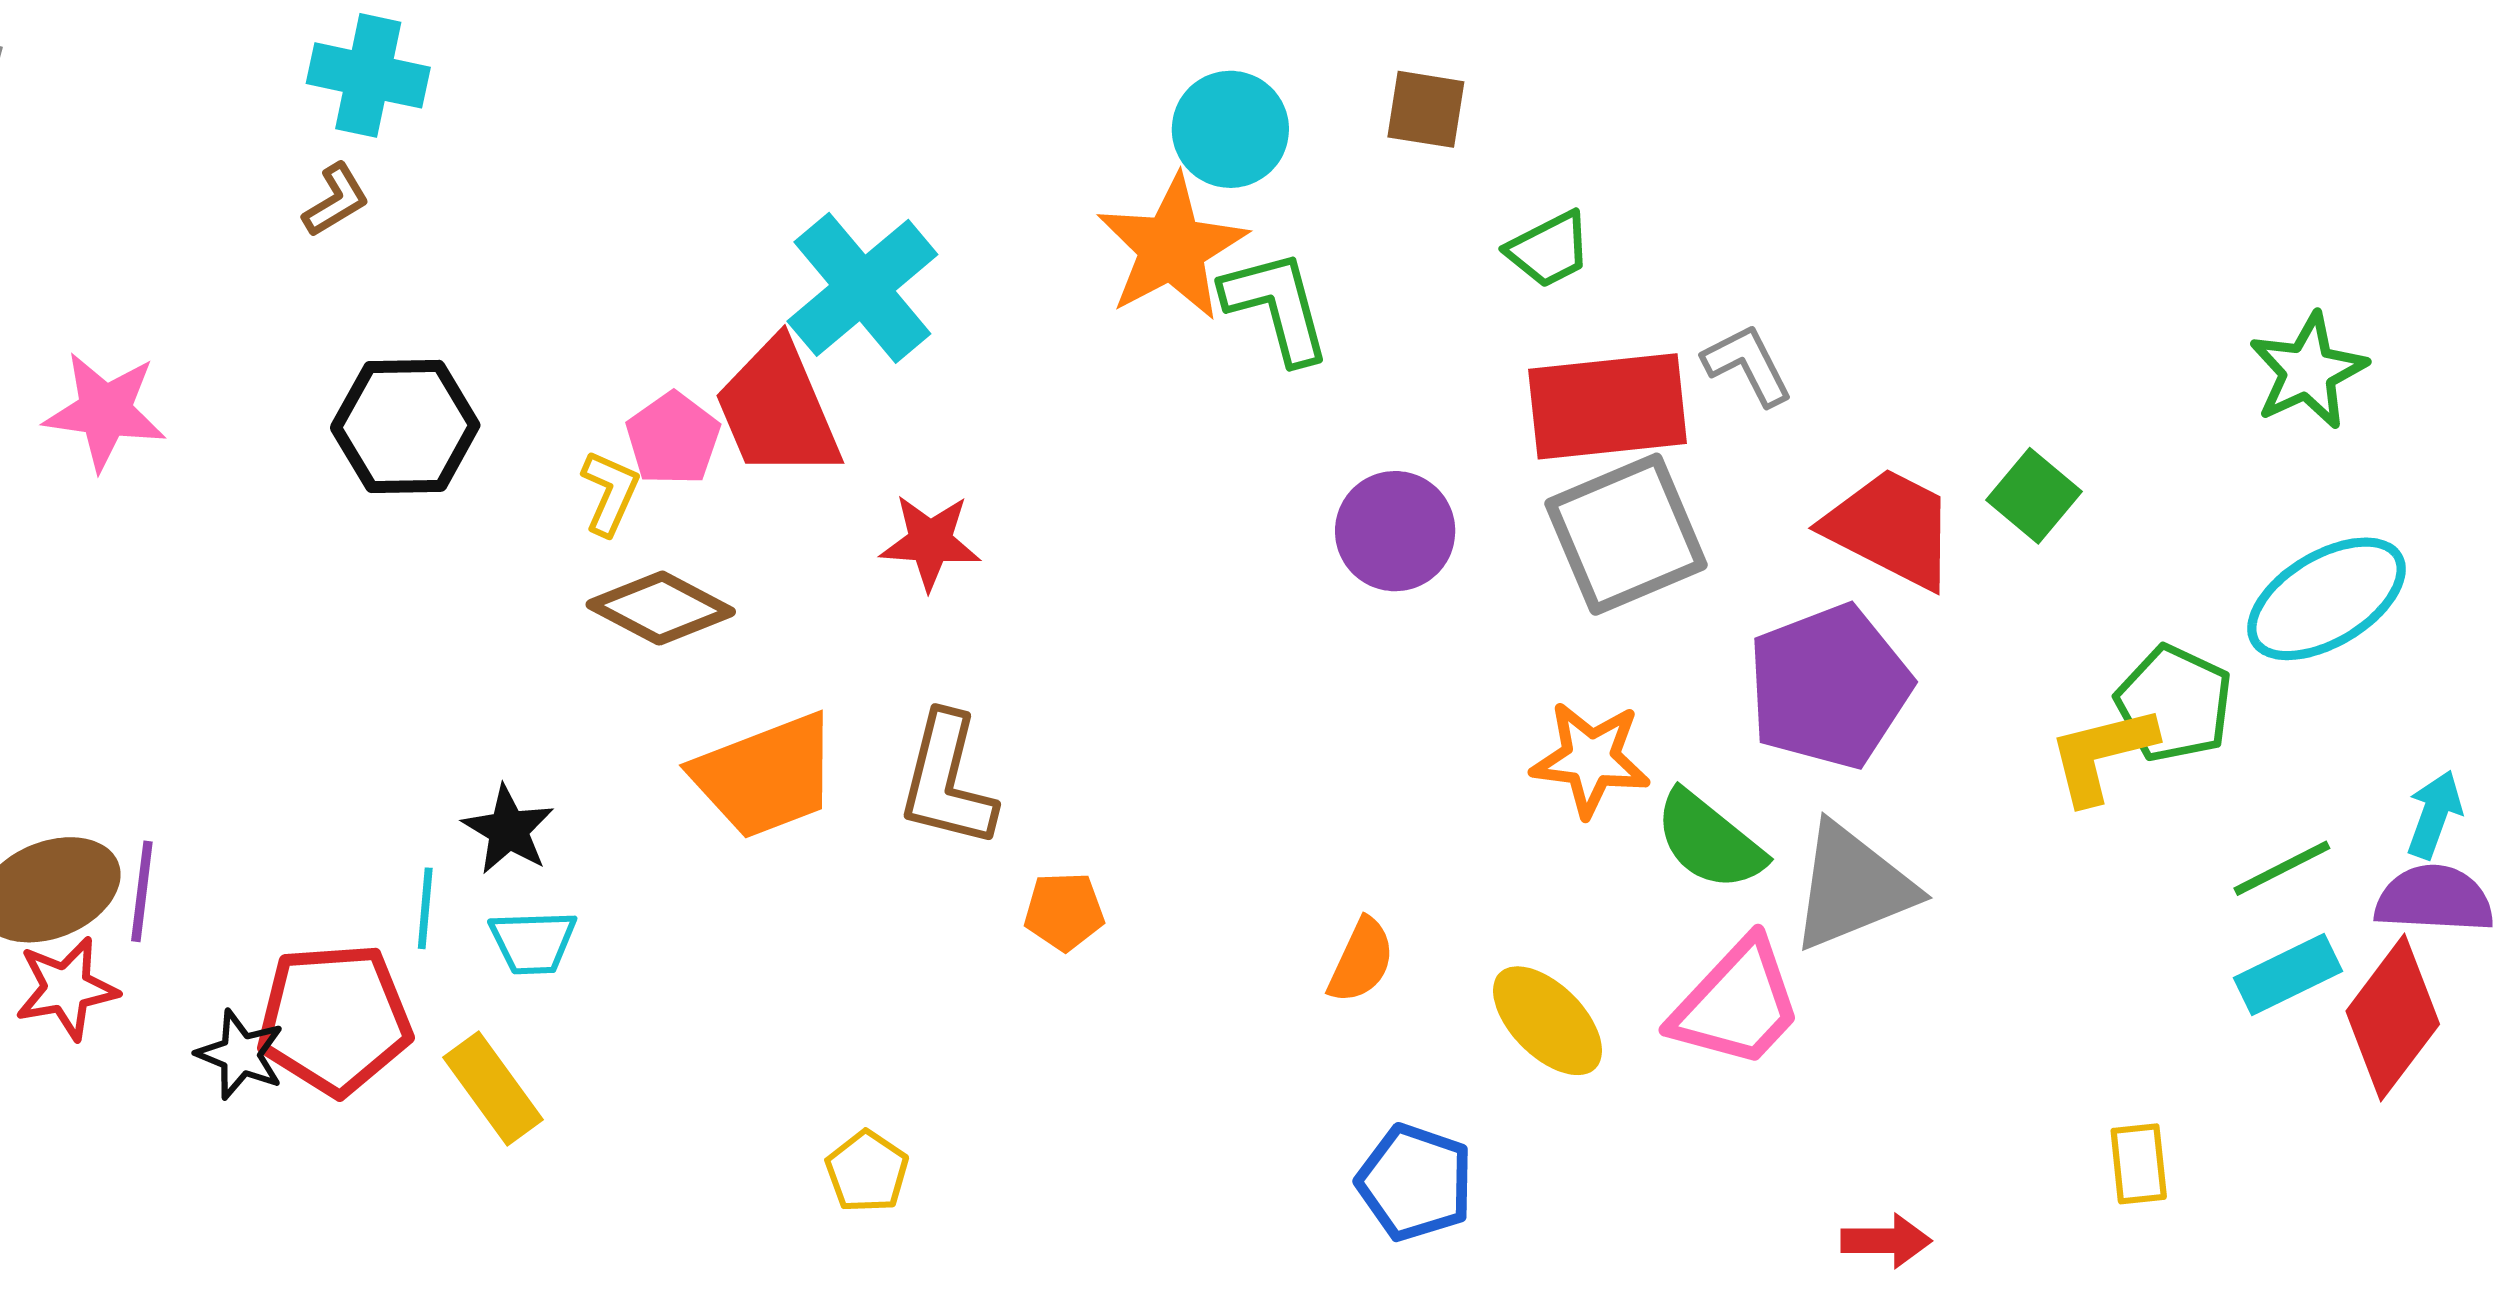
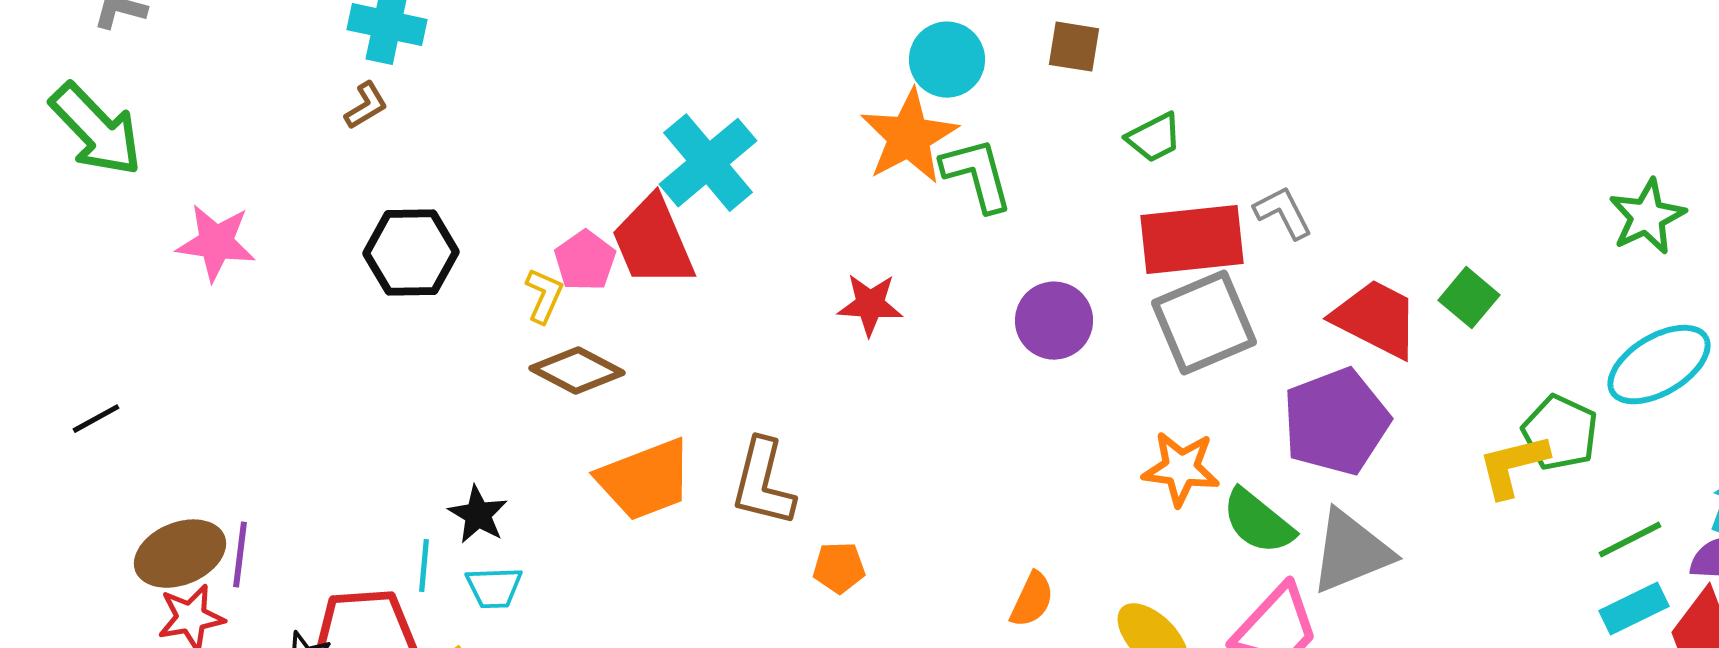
red star: (930, 542) -> (870, 305), moved

